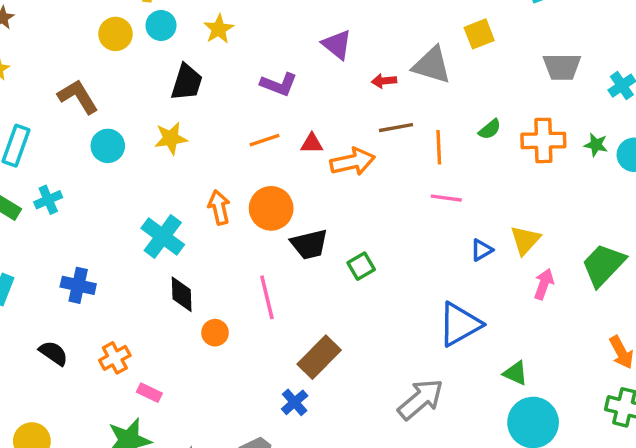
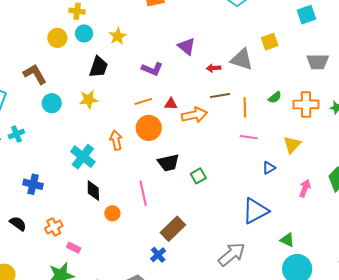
orange circle: (271, 208) -> (149, 128), moved
yellow triangle: (525, 240) -> (292, 145), moved

